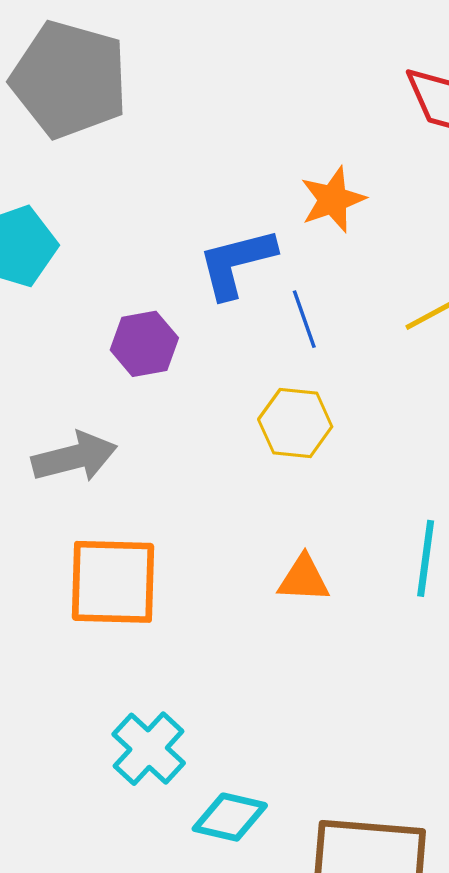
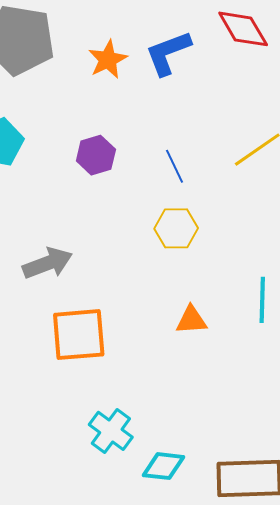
orange star: (333, 200) -> (108, 60), moved
blue L-shape: (237, 263) -> (168, 53), moved
purple hexagon: (144, 344) -> (96, 155), moved

